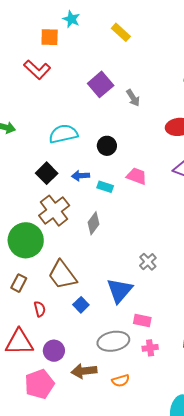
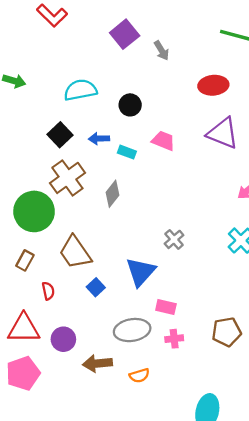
pink pentagon: (39, 384) -> (23, 373), moved

